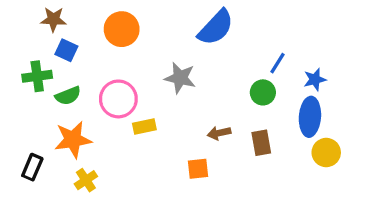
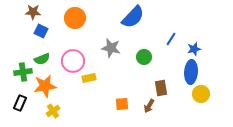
green cross: (37, 76) -> (23, 72), moved
green circle: (263, 92) -> (144, 57), moved
brown arrow: (219, 133) -> (149, 106), moved, turned -48

